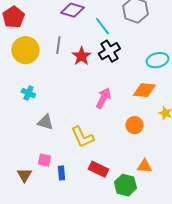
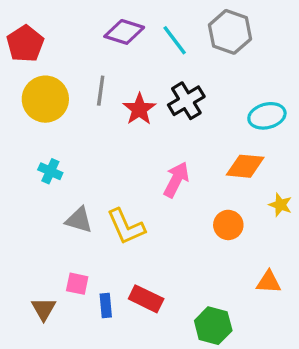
cyan line: (102, 26) -> (175, 40), moved
yellow L-shape: (82, 137) -> (126, 227), moved
orange triangle: (144, 166) -> (269, 282), moved
red rectangle: (98, 169) -> (146, 299), moved

